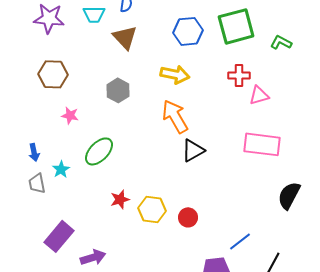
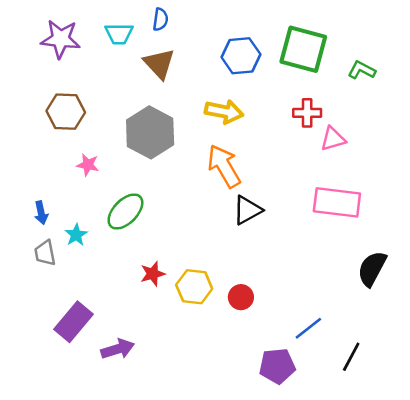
green square: (236, 26) -> (303, 49), turned 30
gray hexagon: (118, 90) -> (150, 132), size x1.6

